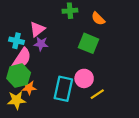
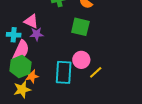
pink triangle: (37, 29) -> (31, 21), turned -49

